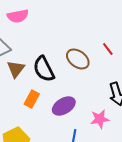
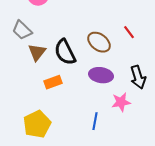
orange rectangle: (32, 99) -> (53, 82), turned 42
purple ellipse: (64, 106) -> (101, 75), moved, turned 40

